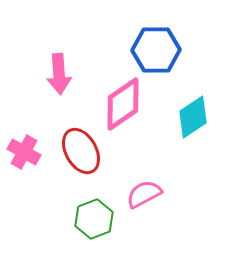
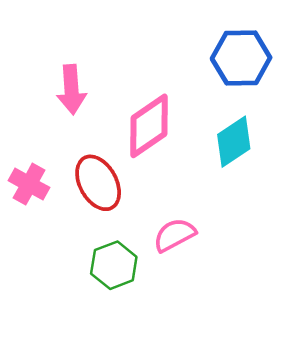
blue hexagon: (156, 50) -> (241, 58), moved

